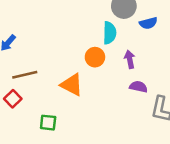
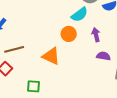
cyan semicircle: (110, 33) -> (79, 15), turned 54

